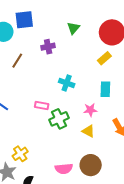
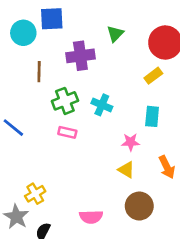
purple cross: (48, 47) -> (80, 56), size x1.5
brown line: (17, 61) -> (39, 72), turned -35
green cross: (59, 119) -> (65, 101), moved
brown circle: (91, 165) -> (139, 206), moved

